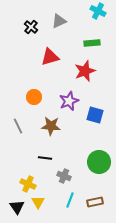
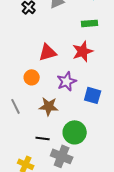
red triangle: (50, 57) -> (48, 52), moved
green circle: (99, 162) -> (75, 132), moved
gray cross: (64, 176) -> (62, 156), size x1.5

